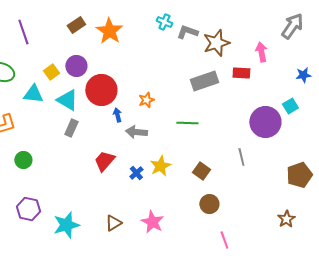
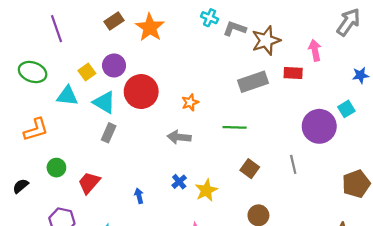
blue arrow: (117, 115) -> (139, 196), moved
red trapezoid: (104, 161) -> (89, 183), moved
yellow star: (160, 166) -> (206, 190), moved
brown square: (201, 171) -> (250, 169), moved

